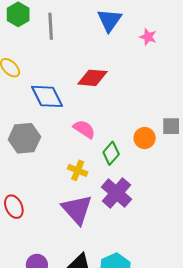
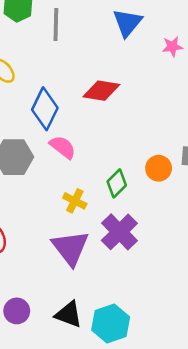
pink star: (148, 37) -> (172, 47), turned -30
blue diamond: (47, 96) -> (45, 109), turned 48
pink semicircle: (84, 129) -> (63, 147), moved

